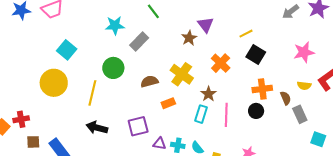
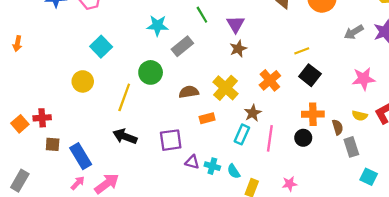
purple triangle: (206, 25) -> (236, 24), moved
yellow circle: (54, 83) -> (83, 81), size x0.7

